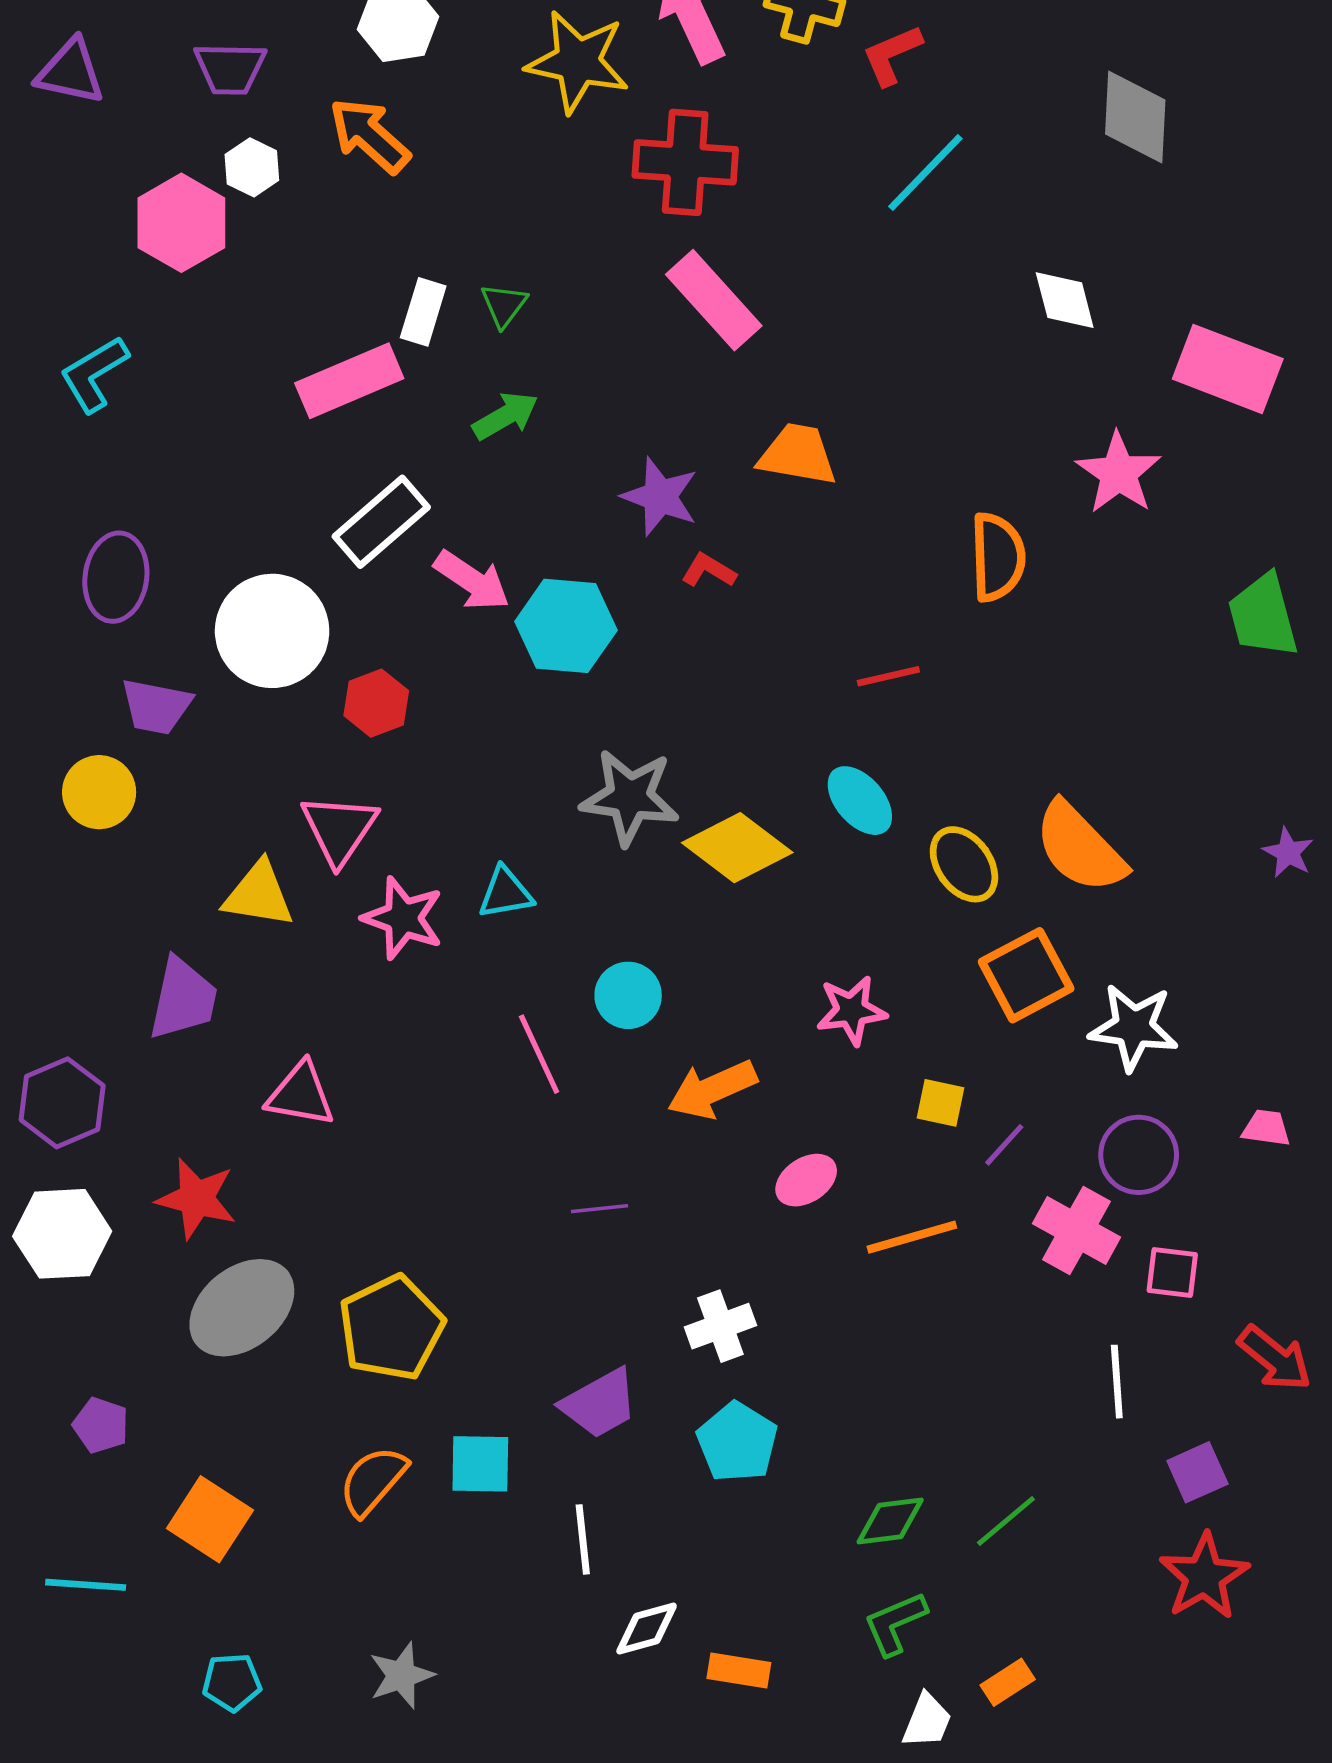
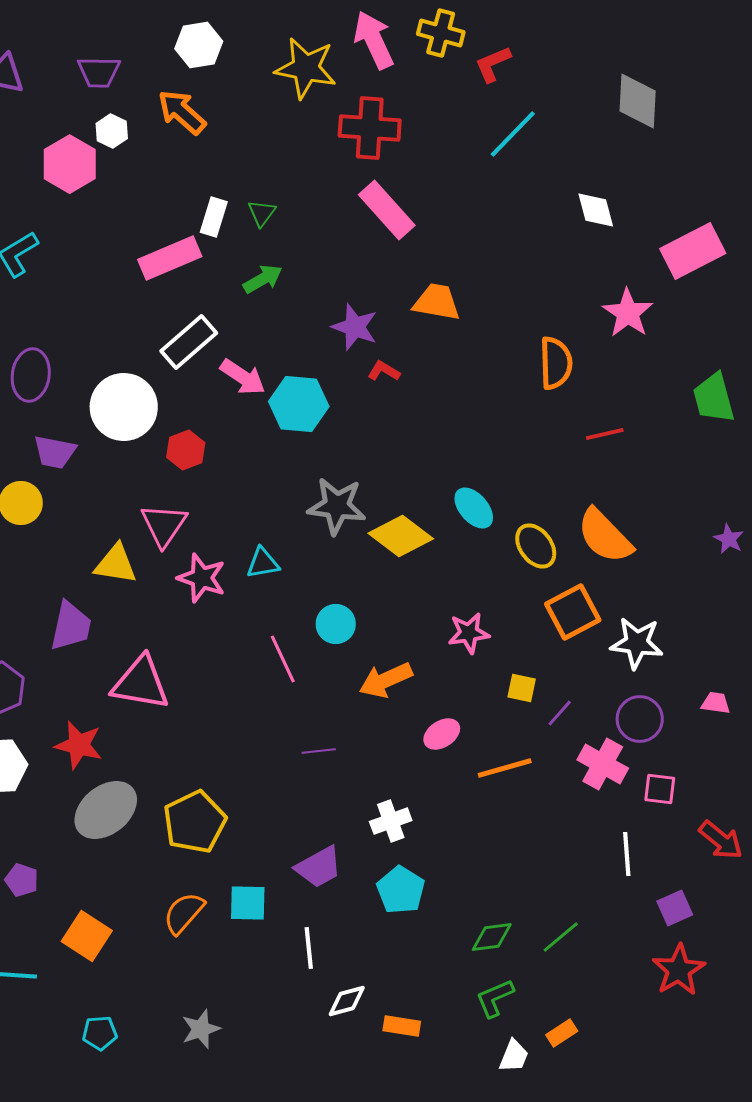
pink rectangle: (1228, 369) -> (693, 251), turned -48
red line: (888, 676) -> (605, 434), moved
pink triangle: (301, 1094) -> (141, 683), size x1.4

